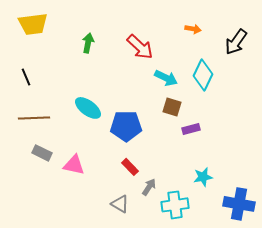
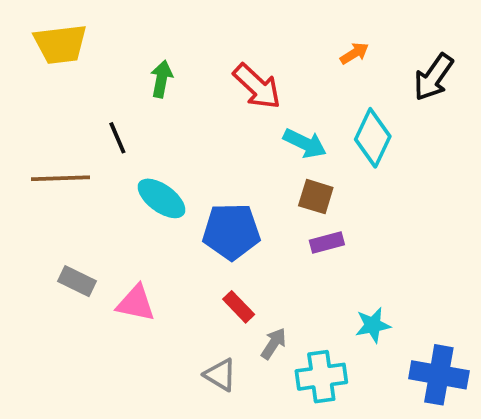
orange arrow: (193, 29) -> (354, 53), turned -42
black line: (26, 77) -> (117, 138), moved
brown line: (34, 118) -> (60, 178), moved
purple rectangle: (191, 129) -> (327, 243), moved

